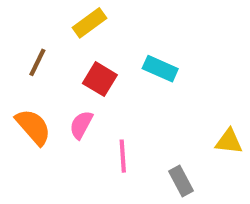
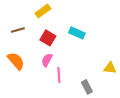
brown line: (37, 62) -> (18, 30), turned 48
pink semicircle: (81, 125) -> (47, 60), moved

